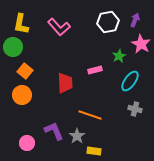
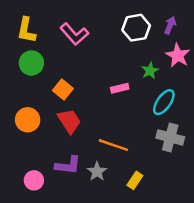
green circle: (13, 47) -> (31, 63), moved
orange square: (25, 71) -> (63, 90), moved
red trapezoid: (65, 83) -> (69, 121), moved, turned -30
gray cross: (135, 109) -> (170, 137), size x1.5
purple L-shape: (54, 131) -> (68, 165), turned 120
yellow rectangle: (94, 151) -> (135, 180), moved, turned -64

